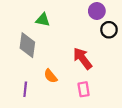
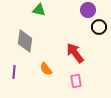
green triangle: (43, 20) -> (39, 10), moved
purple line: (25, 89) -> (14, 72), moved

